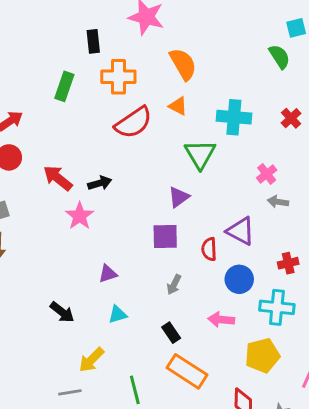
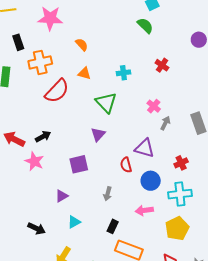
orange semicircle: (183, 64) -> (82, 45), size x0.6
cyan cross: (234, 117) -> (123, 73), size x0.6
gray arrow: (278, 202) -> (165, 123), turned 120
purple square: (165, 237) -> (79, 164), moved
black rectangle: (171, 333) -> (113, 226), turned 72

